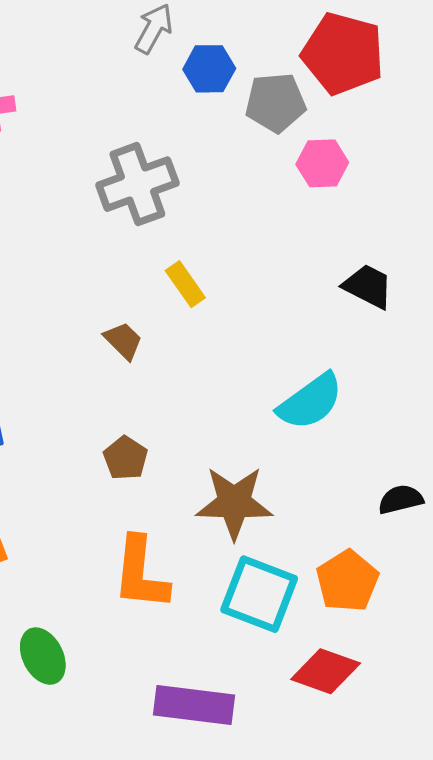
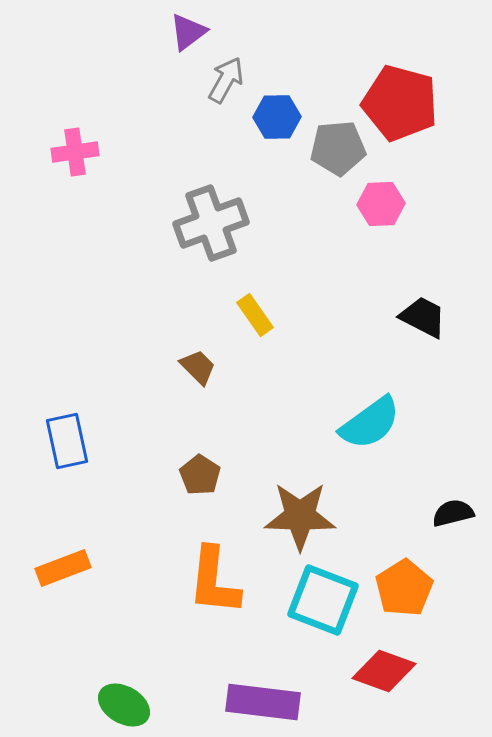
green ellipse: (43, 656) -> (124, 705), moved, turned -33

